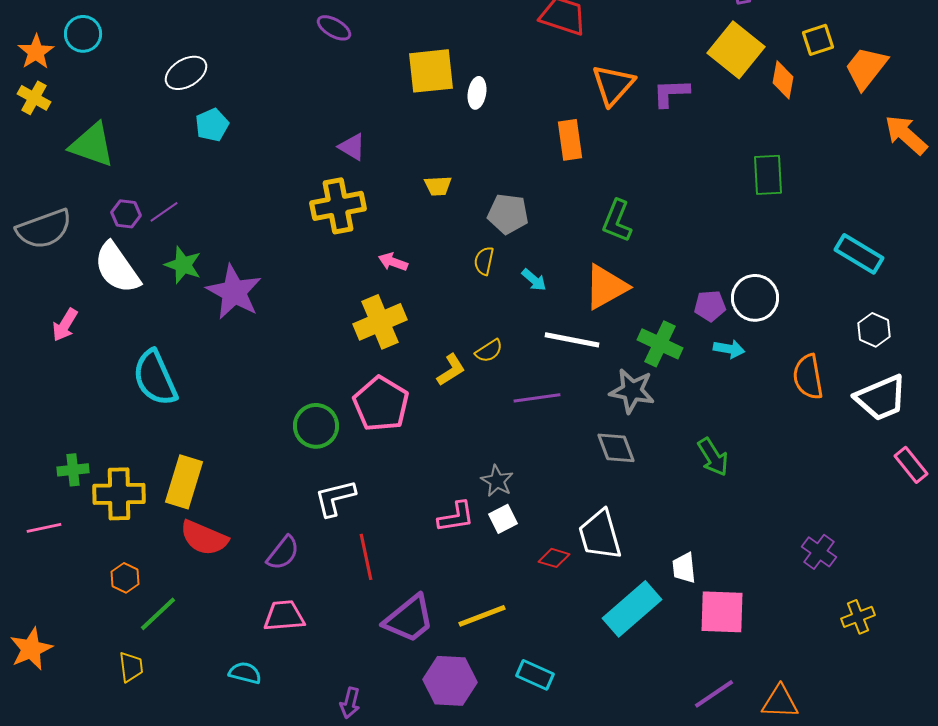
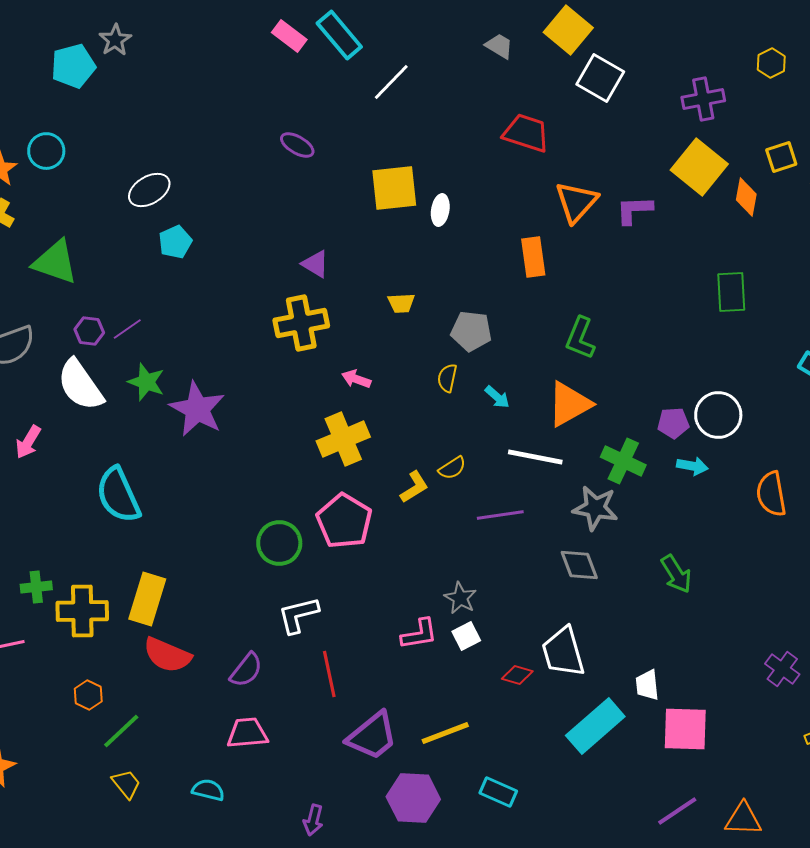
yellow trapezoid: (131, 667) -> (126, 784), moved, turned -32

